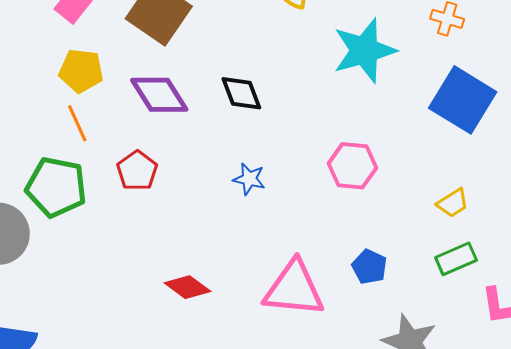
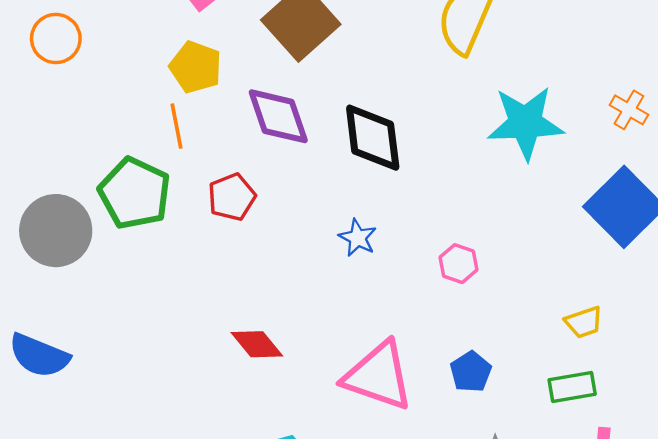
black diamond: (241, 93) -> (373, 138), size x1.4
pink hexagon: (352, 166) -> (458, 264), moved, size x0.7

